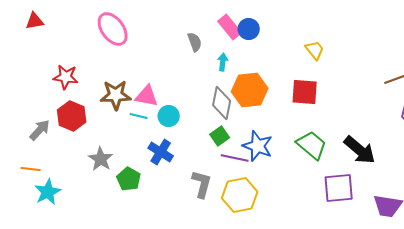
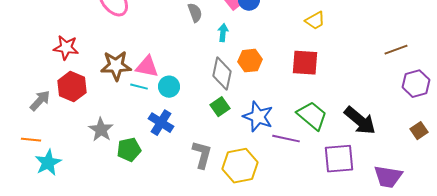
yellow trapezoid: (315, 50) -> (315, 21), turned 100
orange hexagon: (250, 90) -> (250, 61), size x0.7
purple line: (235, 158) -> (286, 139), moved
green pentagon: (129, 179) -> (129, 150), turned 30

